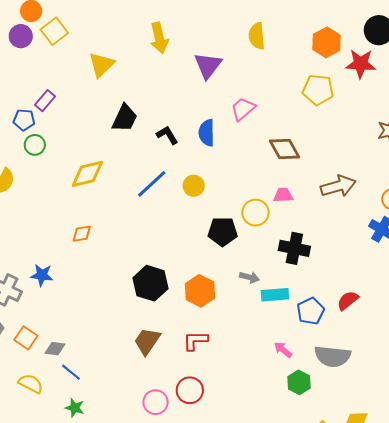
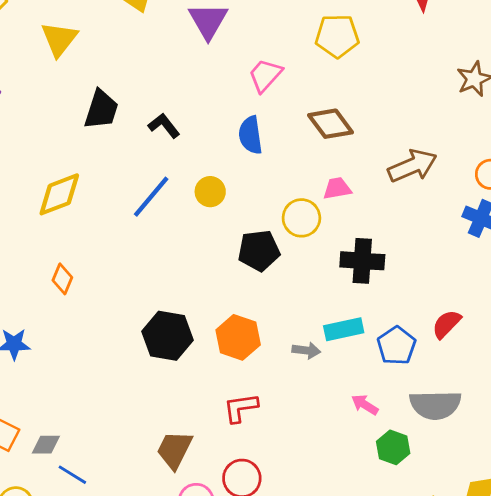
yellow pentagon: (318, 90) -> (337, 36), moved
blue semicircle: (207, 133) -> (250, 135), moved
orange diamond: (82, 234) -> (62, 279), turned -50
gray arrow: (249, 277) -> (306, 350), moved
brown trapezoid: (147, 341) -> (174, 450), moved

